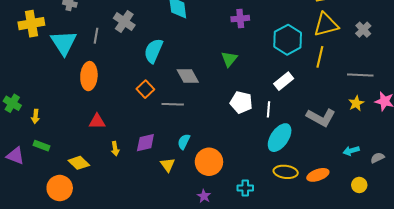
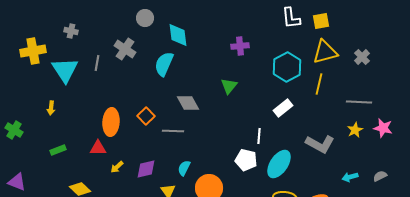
cyan semicircle: (153, 51) -> (164, 64), moved
orange ellipse: (89, 76) -> (111, 122), moved
white pentagon: (241, 102) -> (246, 160), moved
white line: (268, 109) -> (259, 136), moved
yellow arrow: (35, 116) -> (51, 108), moved
green rectangle: (42, 146) -> (58, 150), moved, turned -42
yellow arrow: (115, 149) -> (117, 167), moved, turned 56
gray semicircle: (377, 158) -> (380, 176), moved

